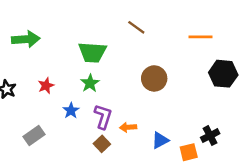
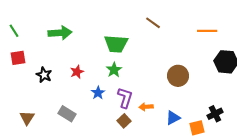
brown circle: (154, 78) -> (178, 76), moved
gray rectangle: (34, 136) -> (67, 114), turned 66

